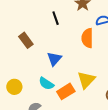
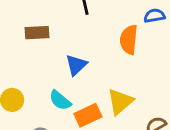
brown rectangle: (26, 40) -> (37, 33), turned -63

